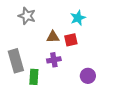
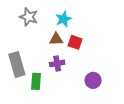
cyan star: (78, 18) -> (63, 19), moved
red square: (71, 40) -> (75, 42), turned 32

